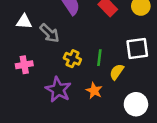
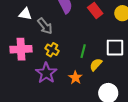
yellow cross: (72, 59) -> (52, 50), moved
pink cross: (24, 65) -> (21, 49), size x1.5

